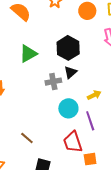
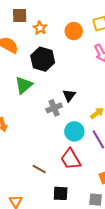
black hexagon: (68, 48) -> (43, 59), moved
red trapezoid: (73, 142) -> (71, 159), moved

